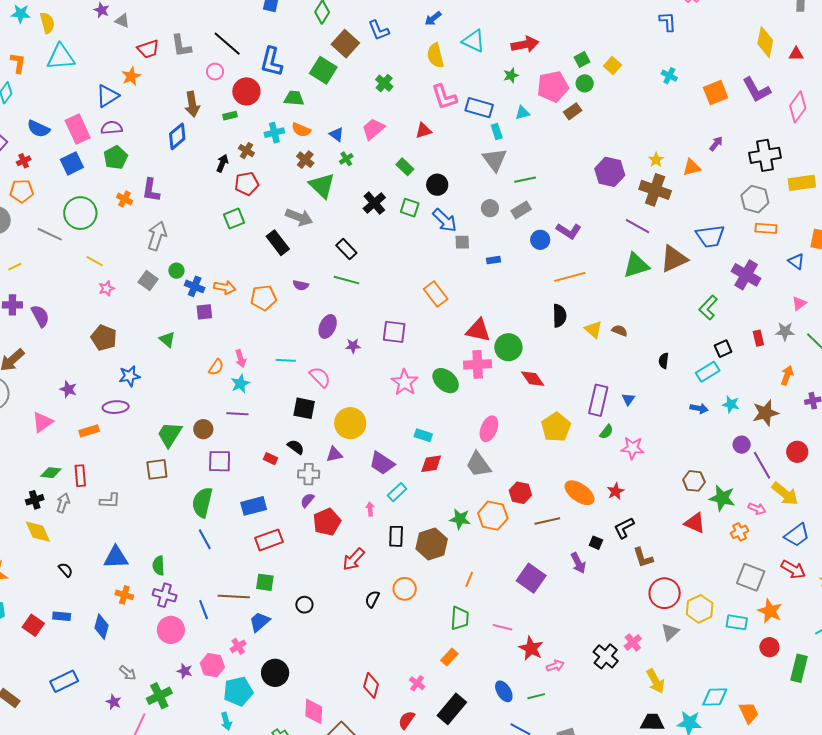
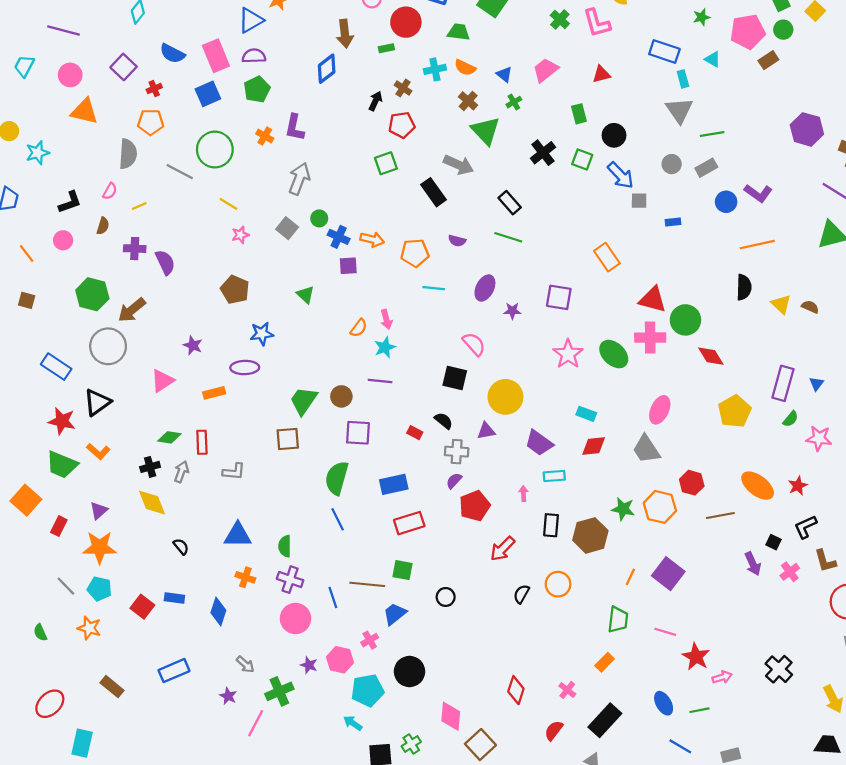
pink L-shape: (444, 97) -> (597, 23), moved
cyan triangle: (523, 113) -> (713, 59), turned 42
green rectangle: (405, 167) -> (579, 114), turned 30
cyan line: (286, 360) -> (434, 288), moved
cyan rectangle: (397, 492) -> (554, 476), turned 36
purple square: (531, 578) -> (668, 574), moved
pink cross: (633, 642) -> (790, 572), moved
cyan arrow: (226, 721) -> (353, 723), turned 138

